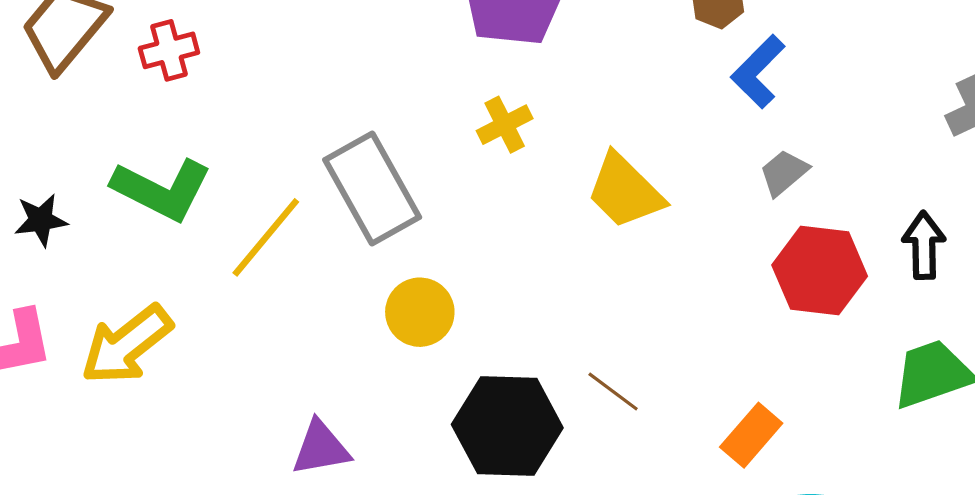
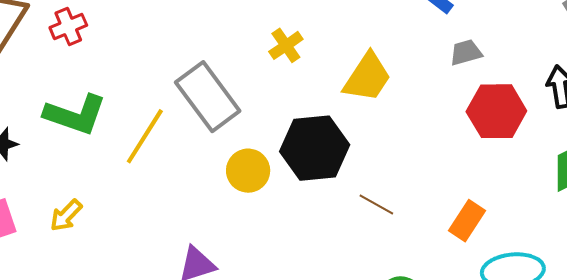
gray trapezoid: (784, 173) -> (466, 53), turned 32
yellow trapezoid: (625, 191) -> (367, 77), turned -94
yellow arrow: (127, 345) -> (66, 215), size x0.6
black hexagon: (507, 426) -> (315, 148), moved

